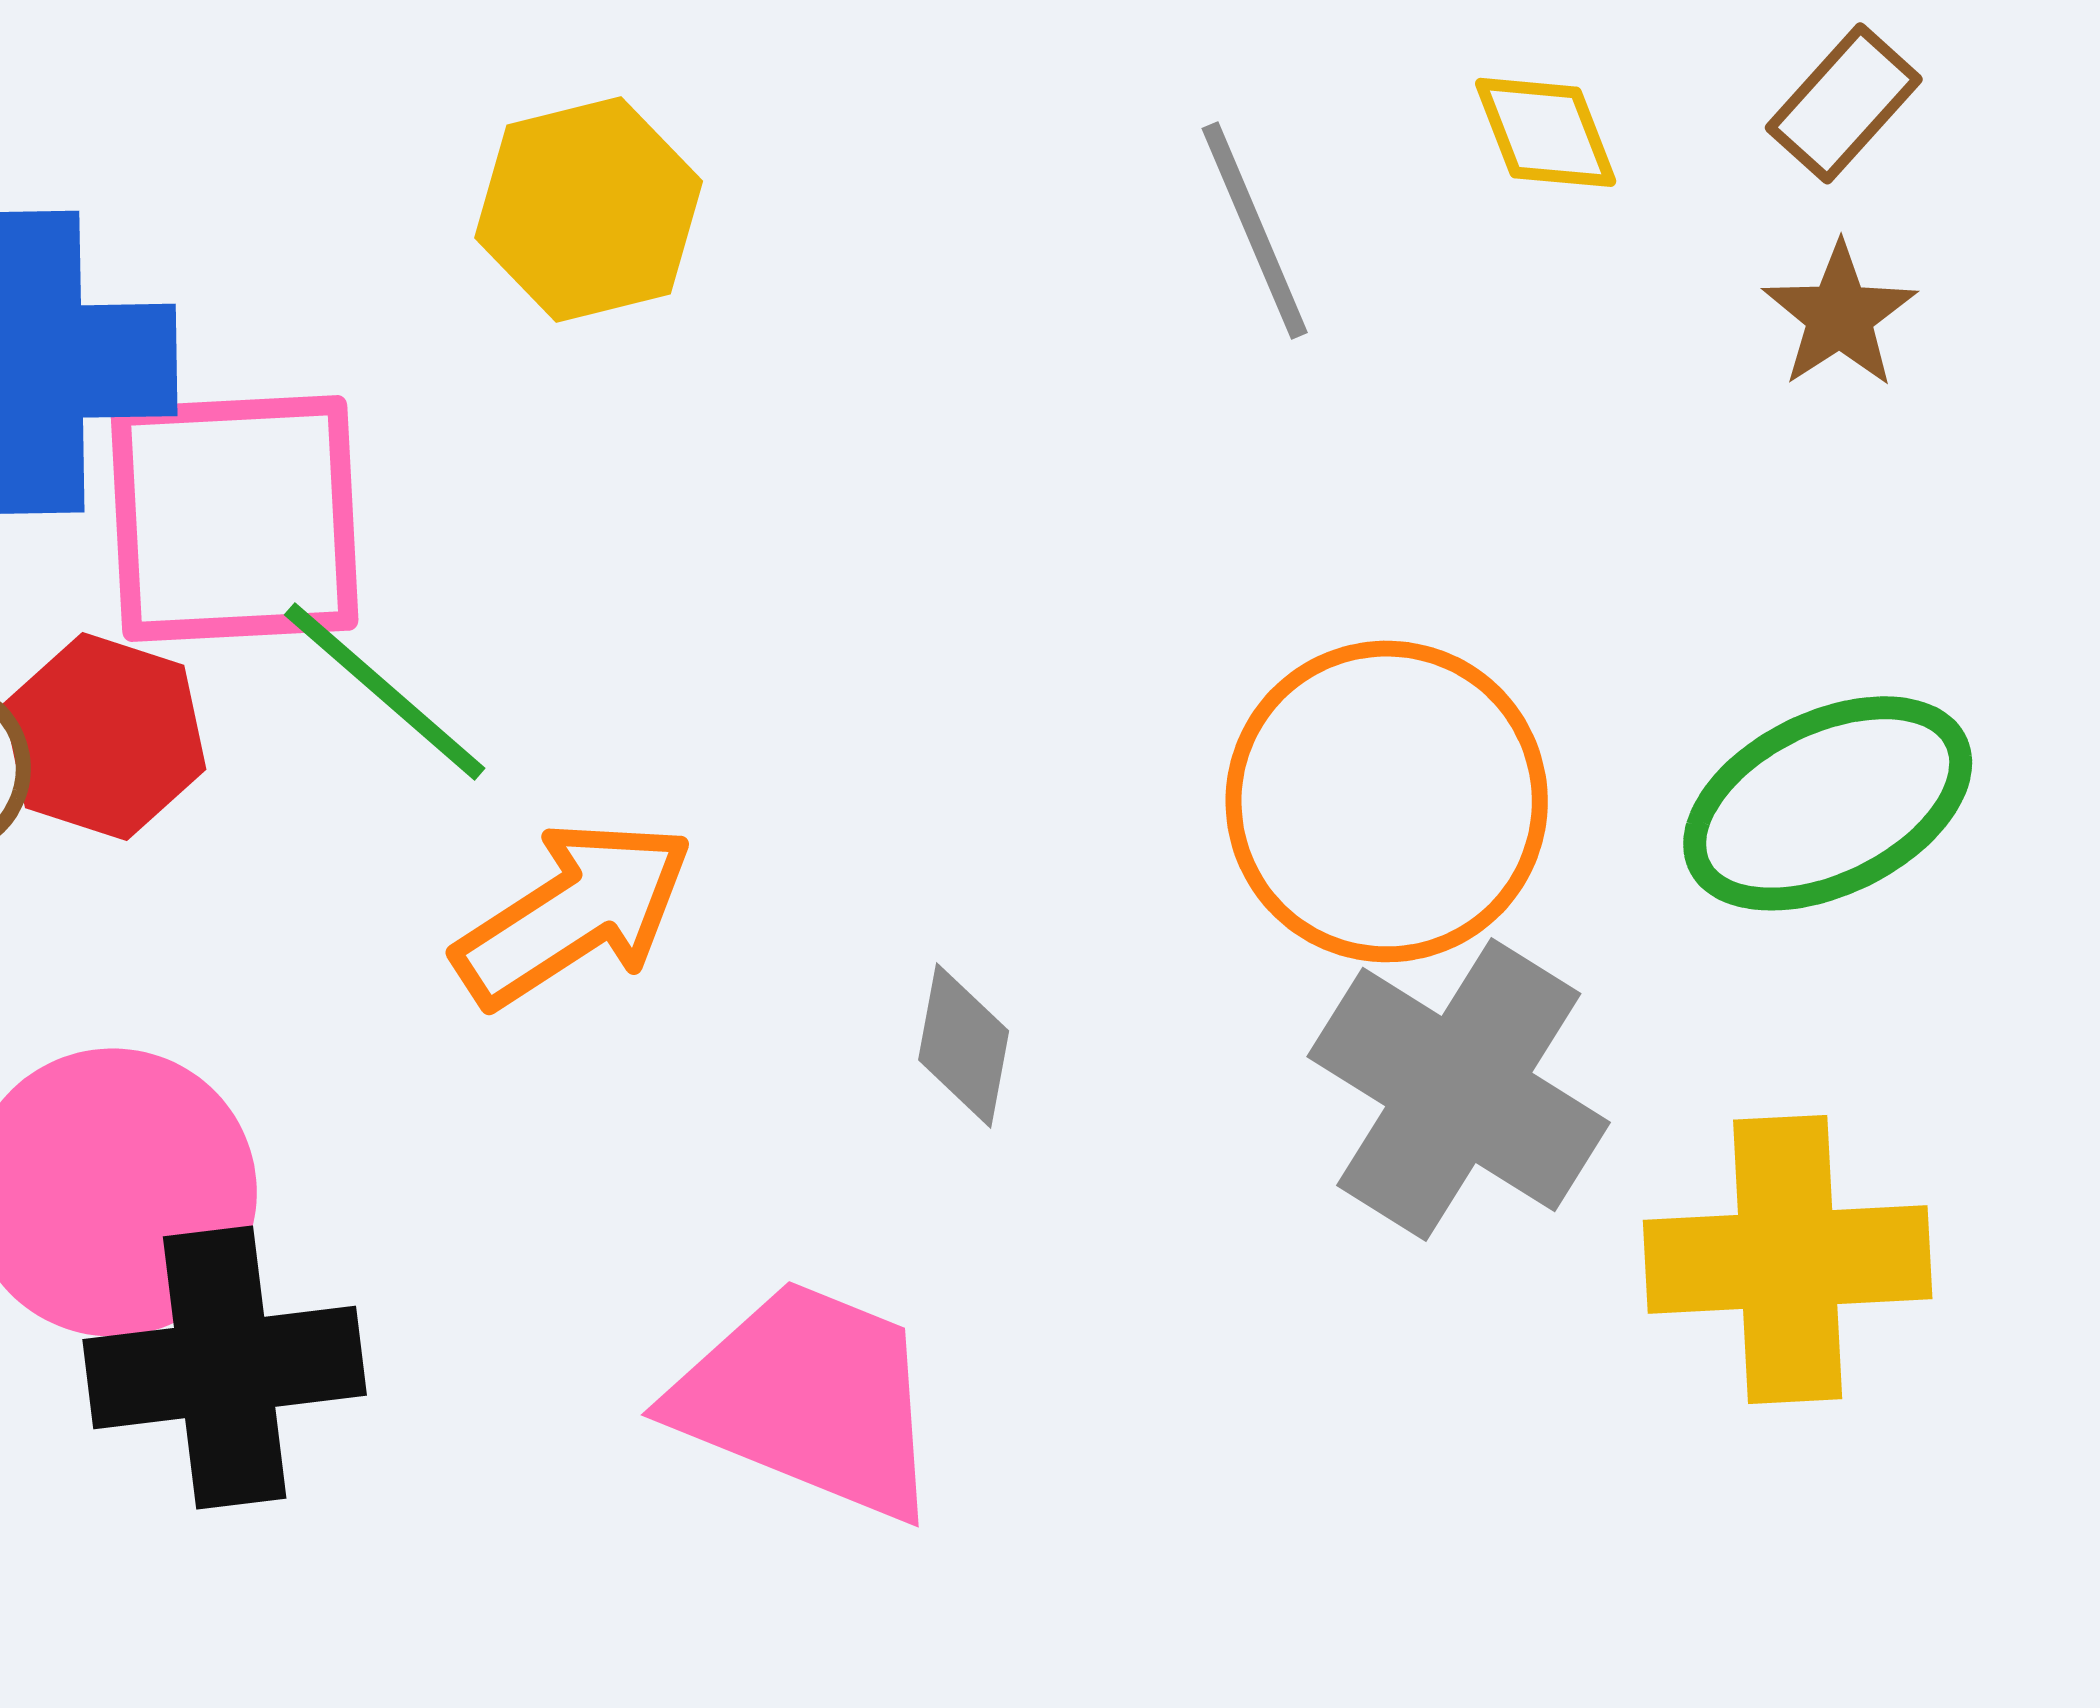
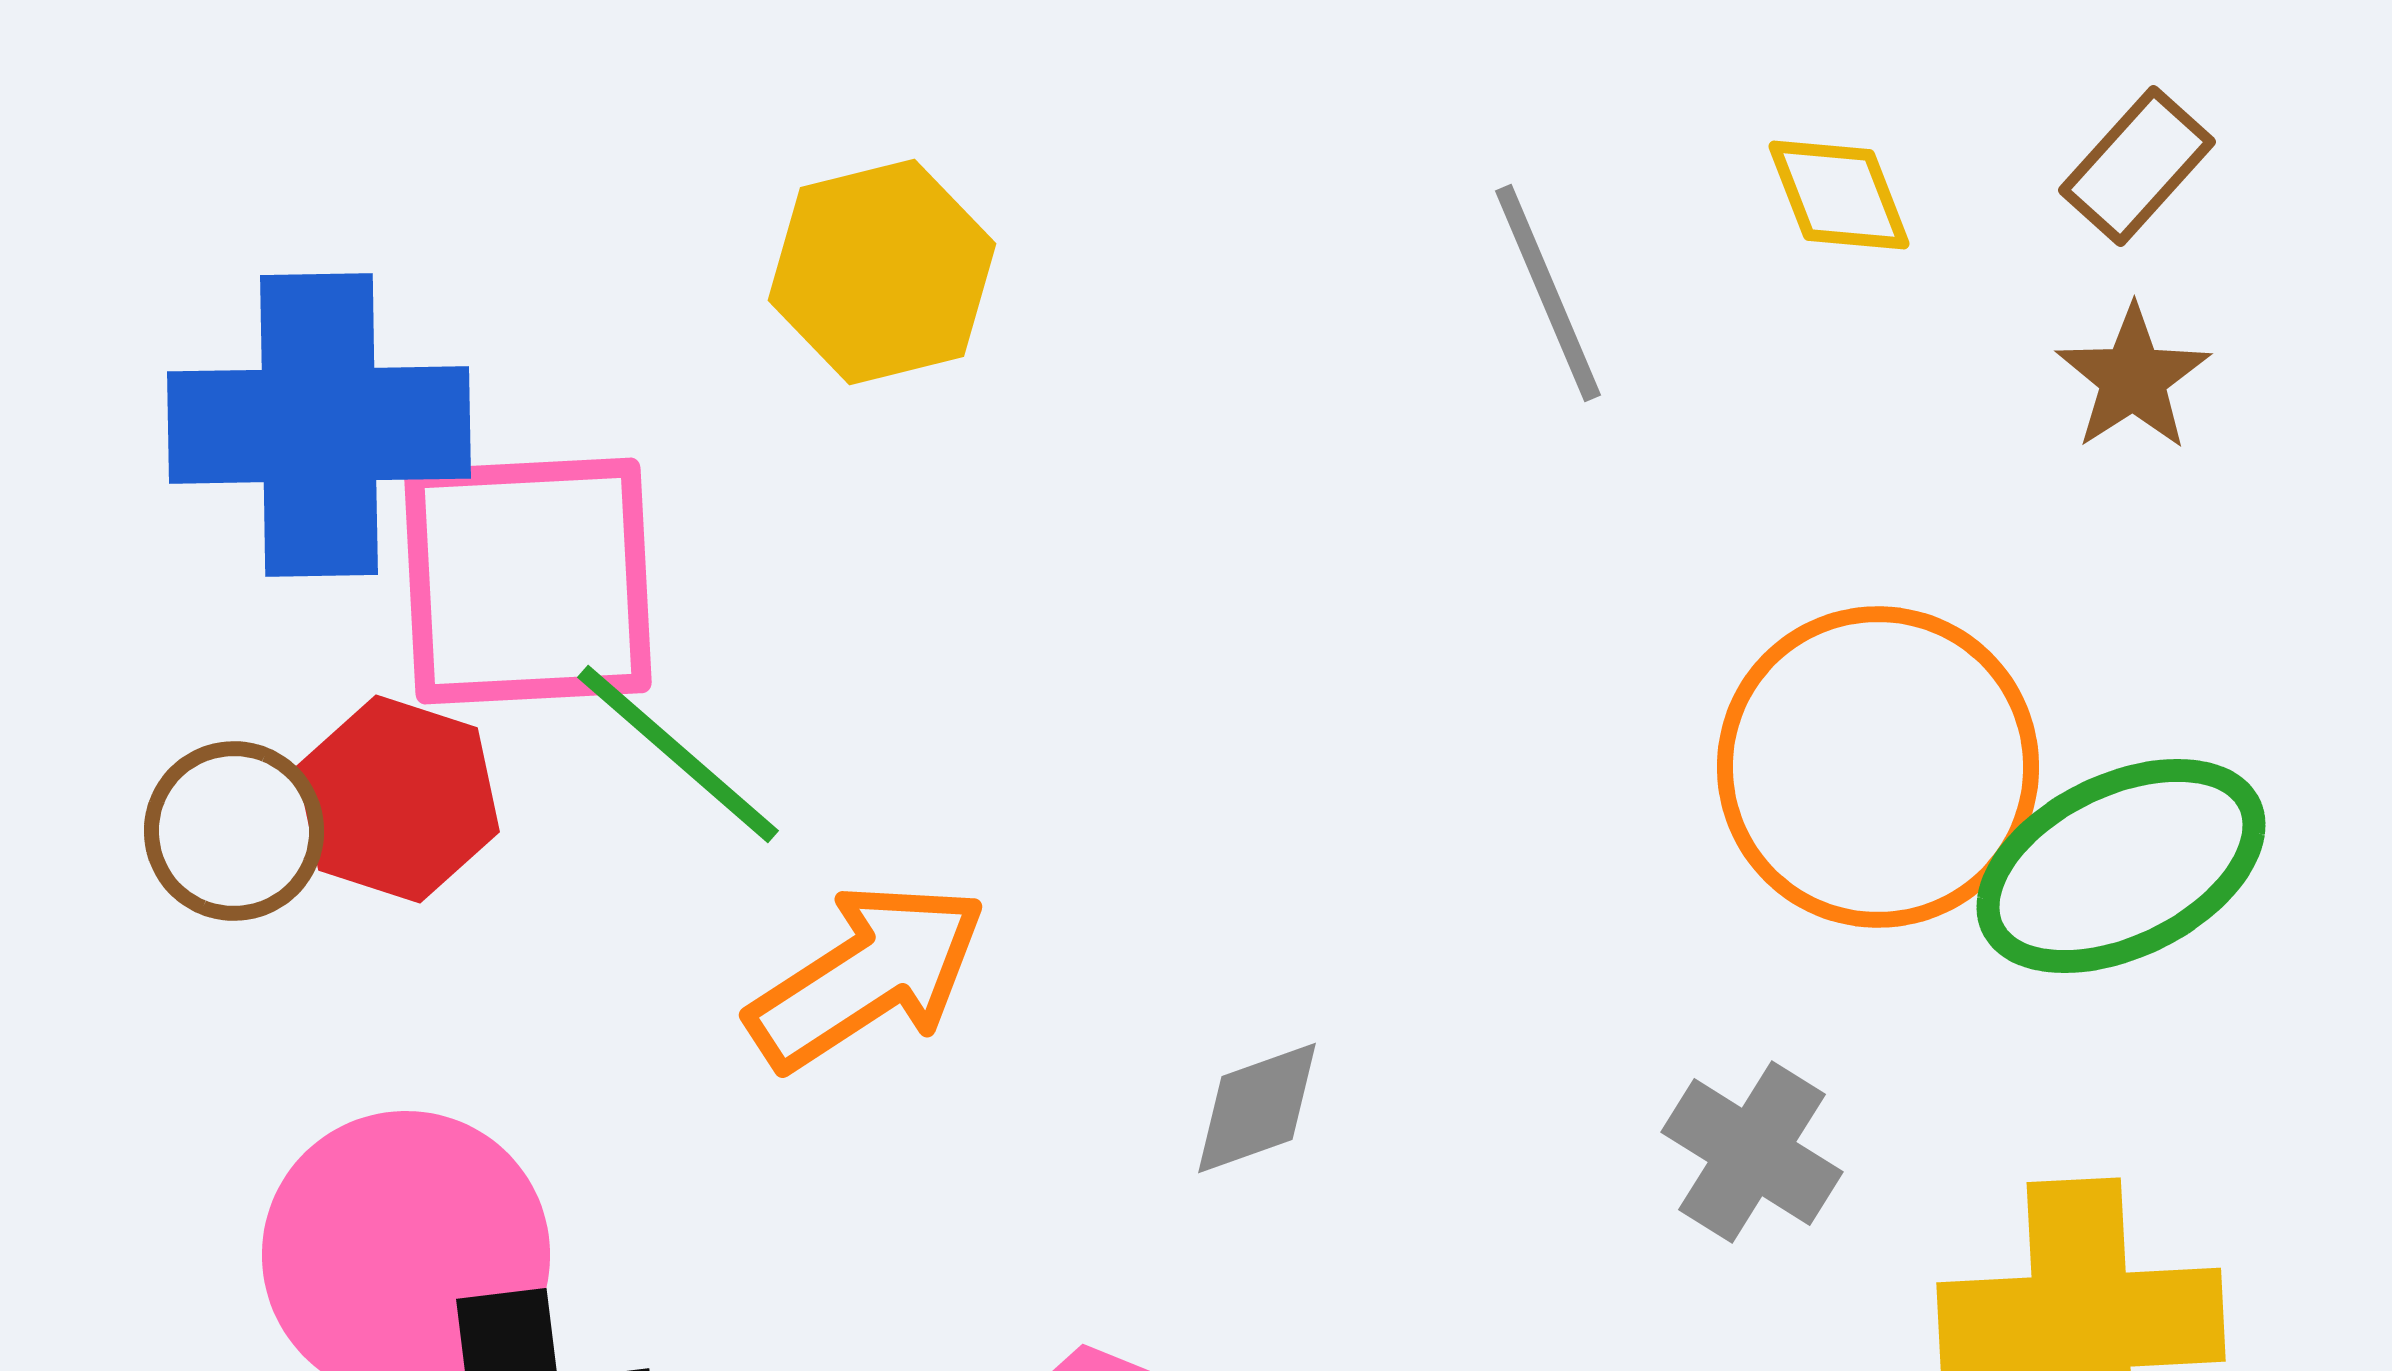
orange circle: (1387, 801) -> (1878, 767), moved
gray diamond: (964, 1045) -> (1257, 1108), turned 60
gray cross: (1459, 1089) -> (1752, 1152), size x0.6

